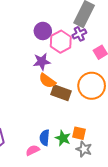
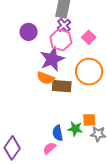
pink hexagon: (61, 42) -> (61, 40), moved
purple star: (42, 62) -> (52, 59), moved, size x1.4

